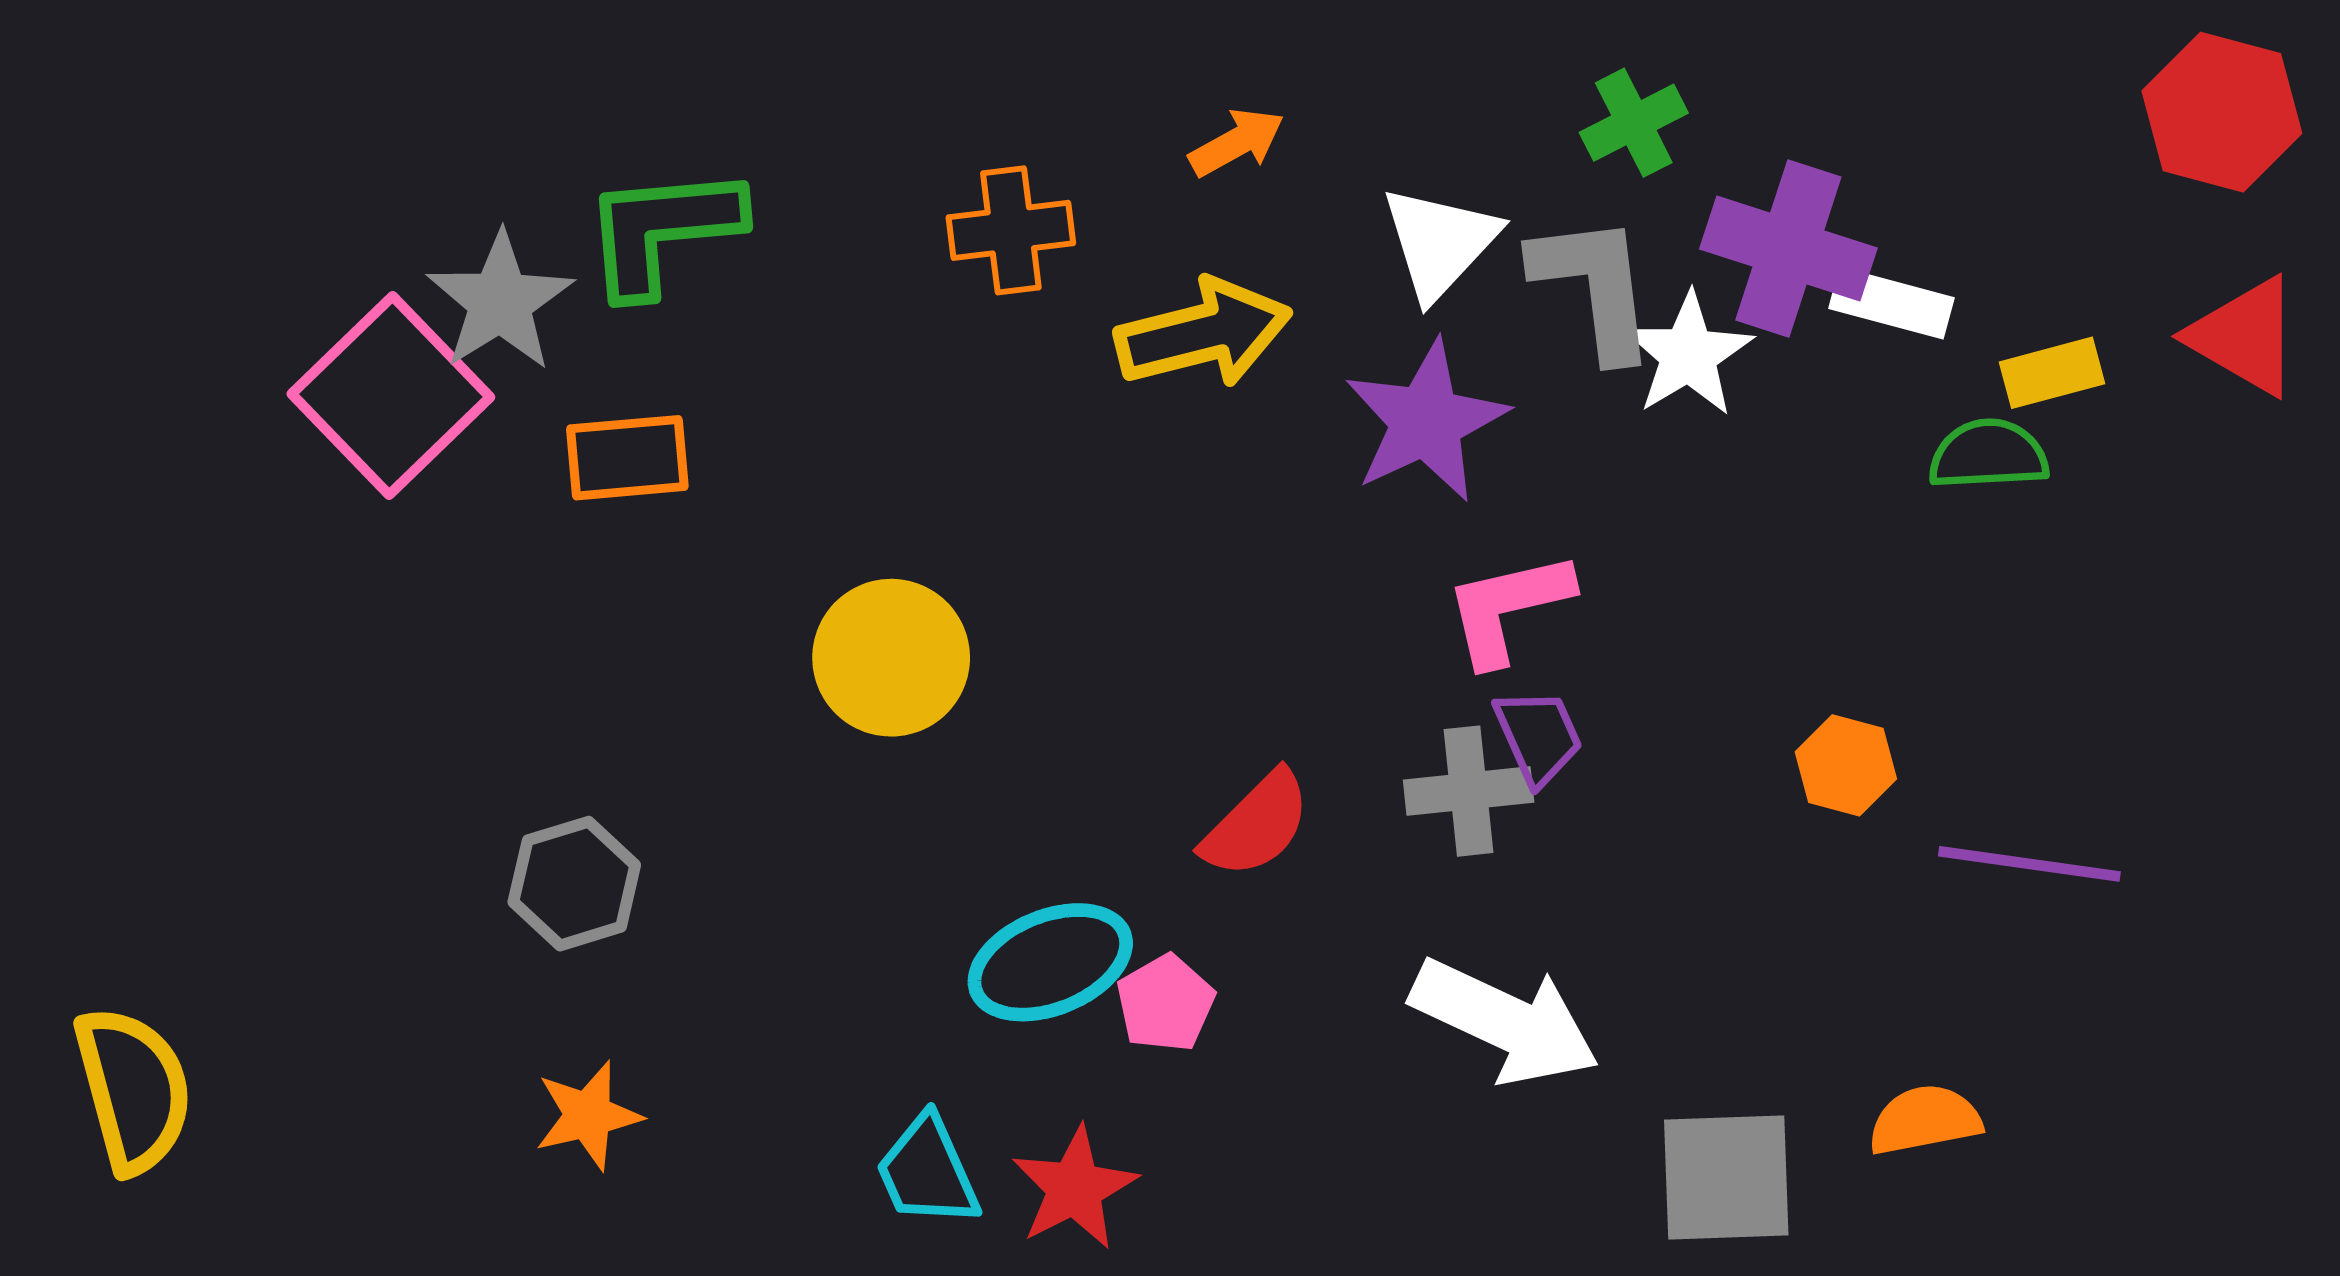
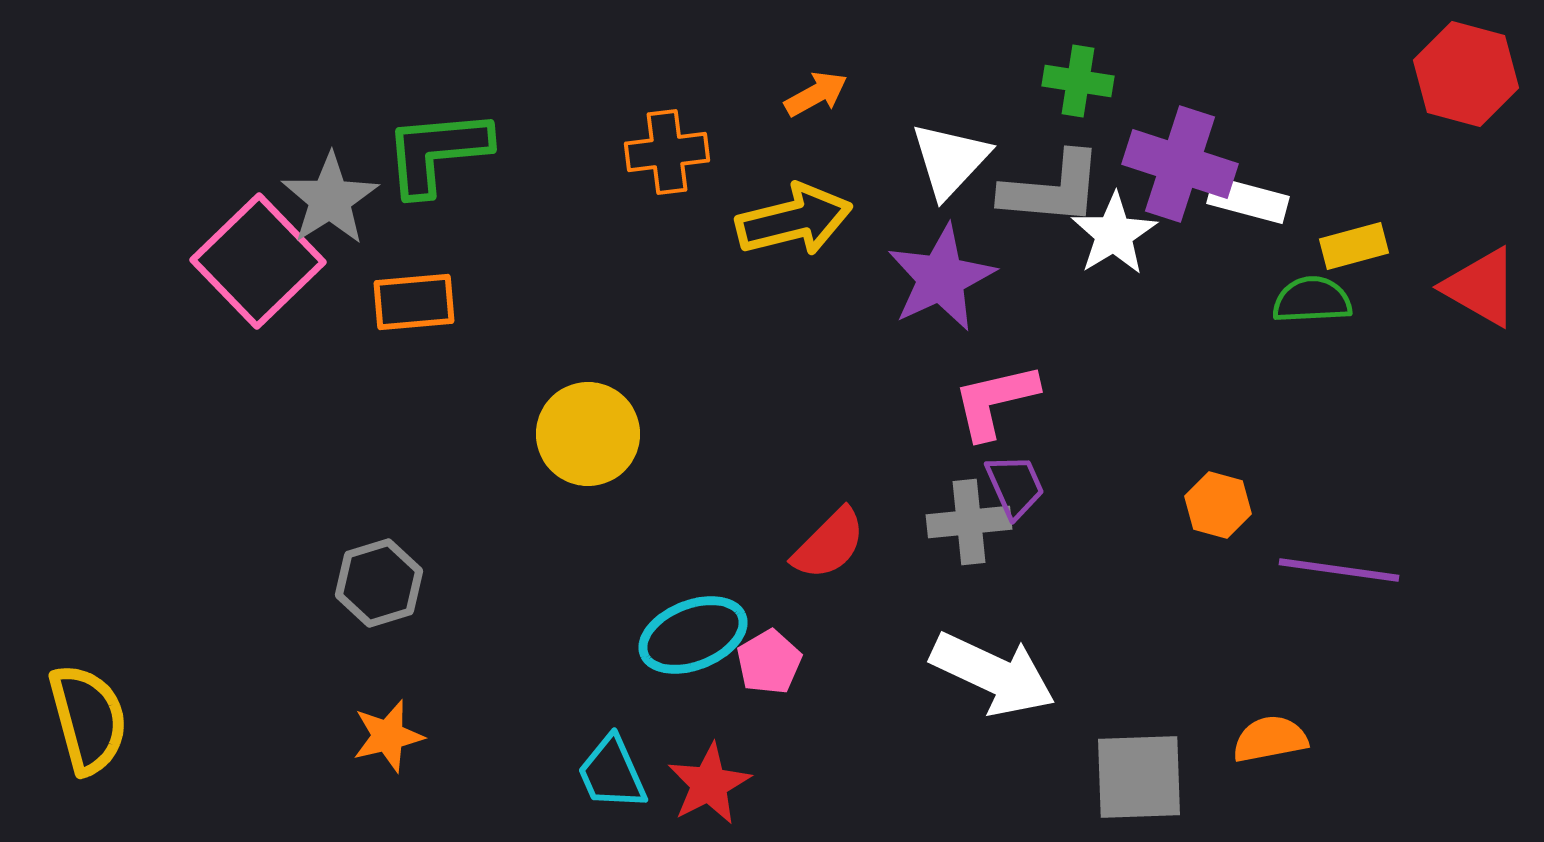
green cross: (1634, 123) -> (1078, 81), turned 36
gray L-shape: (1594, 286) -> (1052, 189), turned 102
red triangle: (2245, 336) -> (1481, 287), moved

